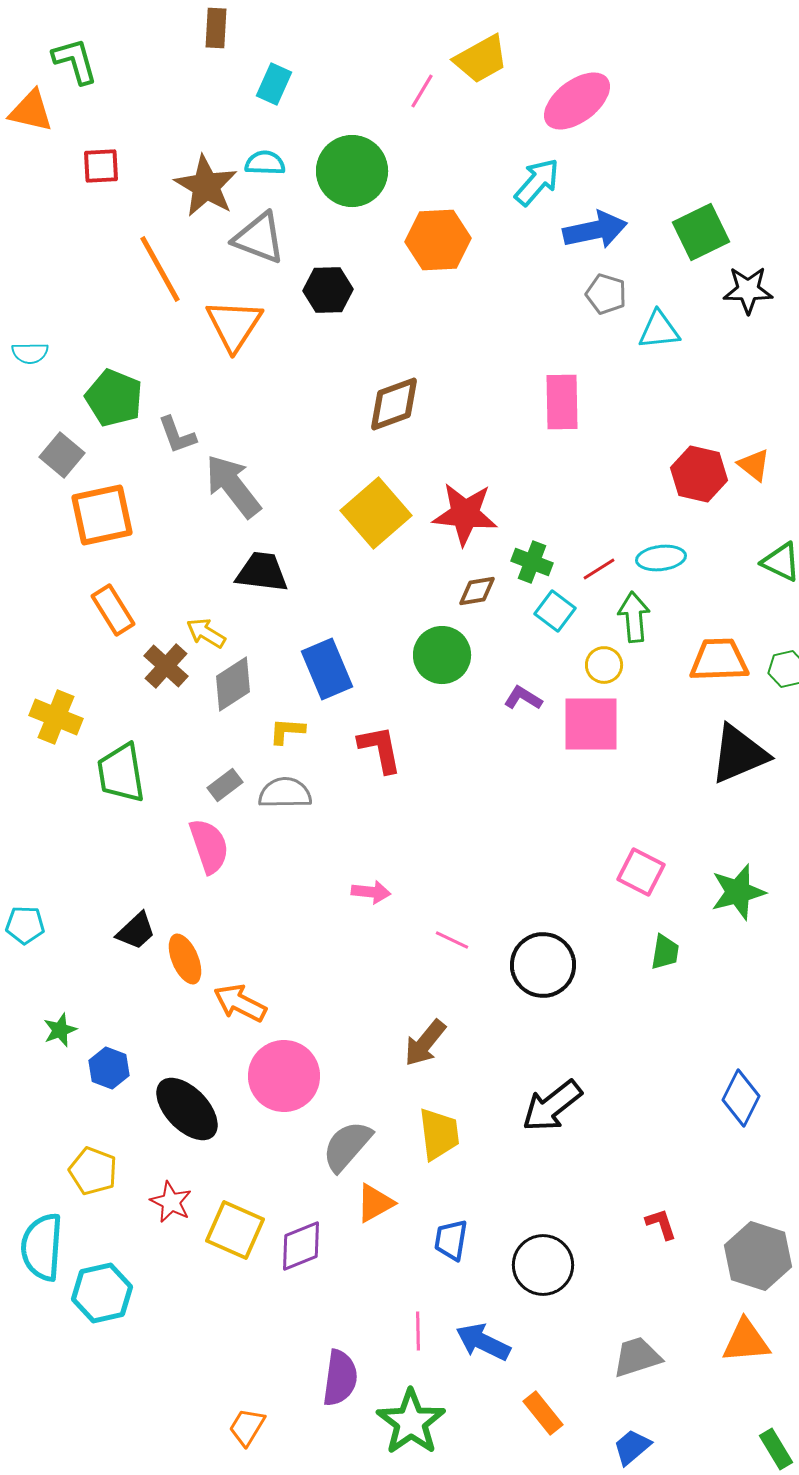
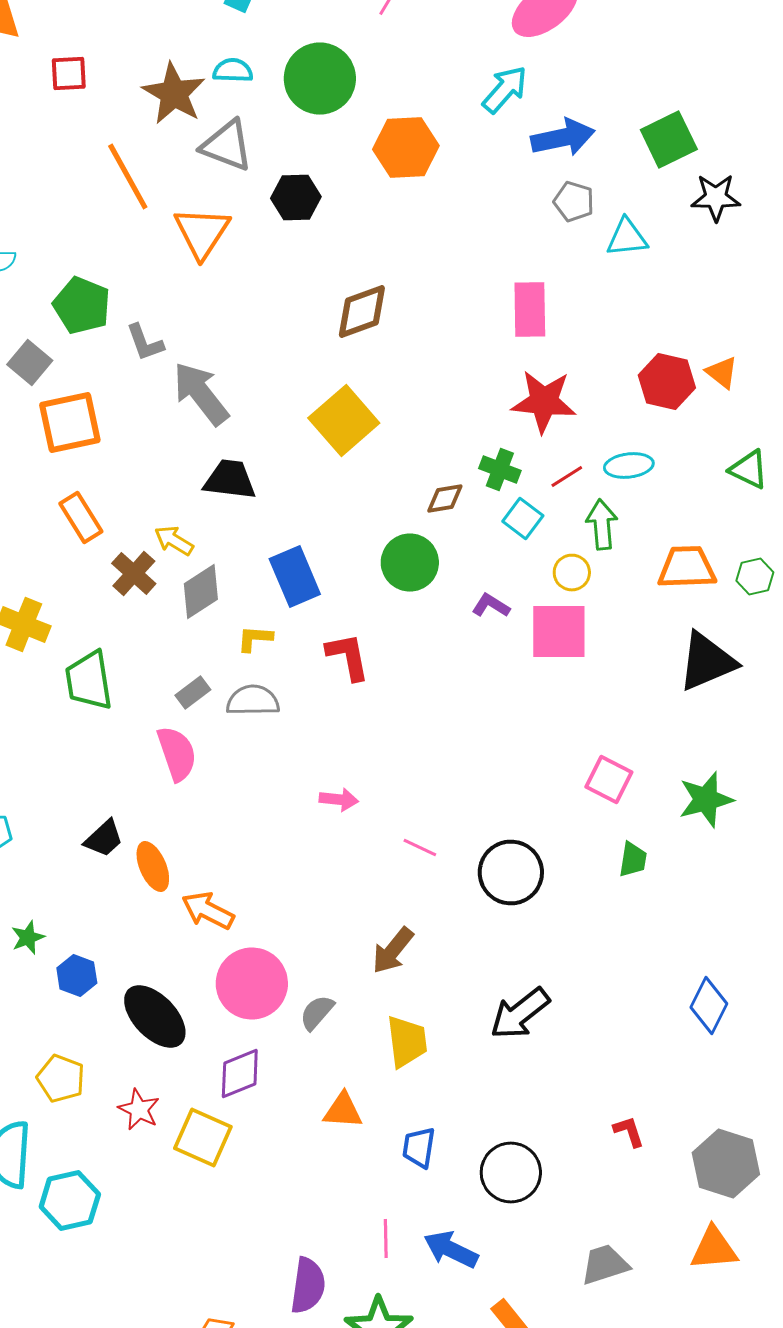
red star: (465, 514) -> (544, 402), moved
gray semicircle: (347, 1146) -> (317, 1012), moved, size x0.7
orange triangle: (375, 1203) -> (343, 1110), turned 33
purple diamond: (301, 1246) -> (240, 1074), moved

